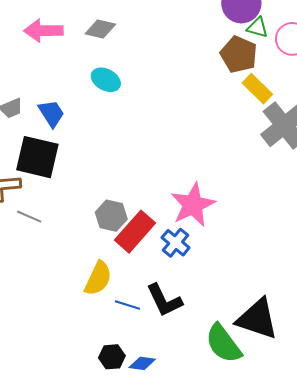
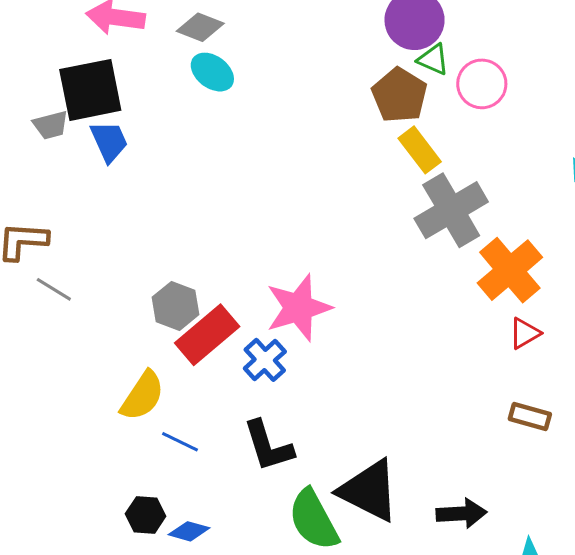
cyan ellipse: (106, 80) -> (212, 72), moved
black square: (37, 157) -> (90, 90), moved, turned -33
black L-shape: (164, 300) -> (268, 446), moved

